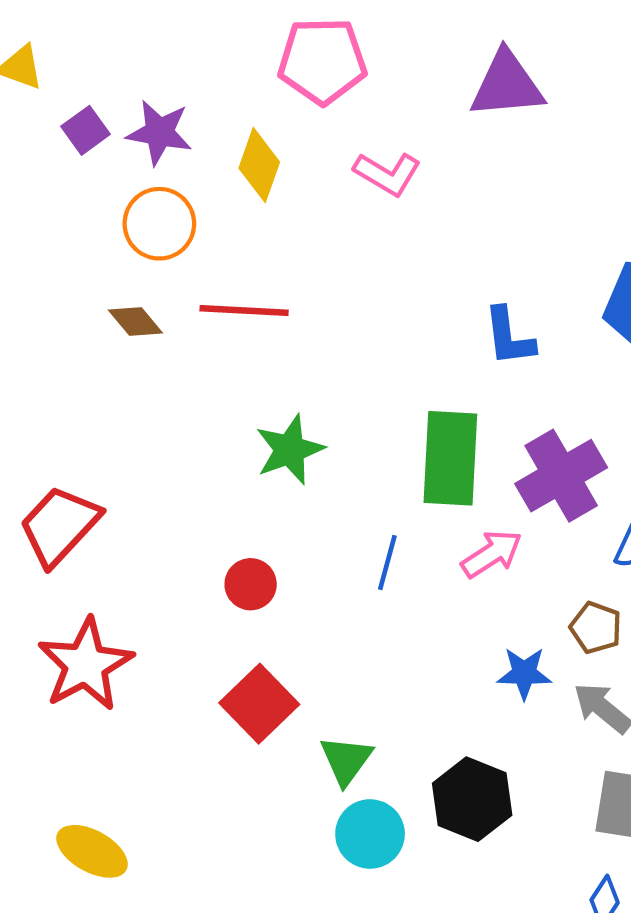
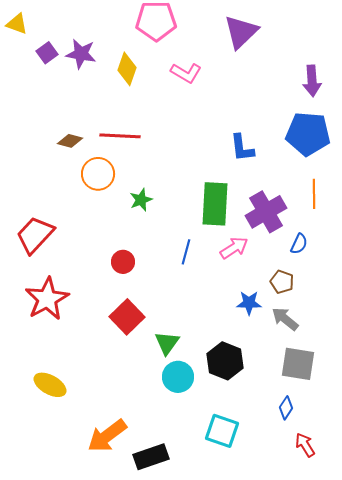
purple triangle: (507, 85) -> (241, 32), turned -39
orange circle: (159, 224) -> (98, 174), moved
brown diamond: (135, 321) -> (70, 141), turned -35
green star: (290, 450) -> (141, 200), size x0.7

